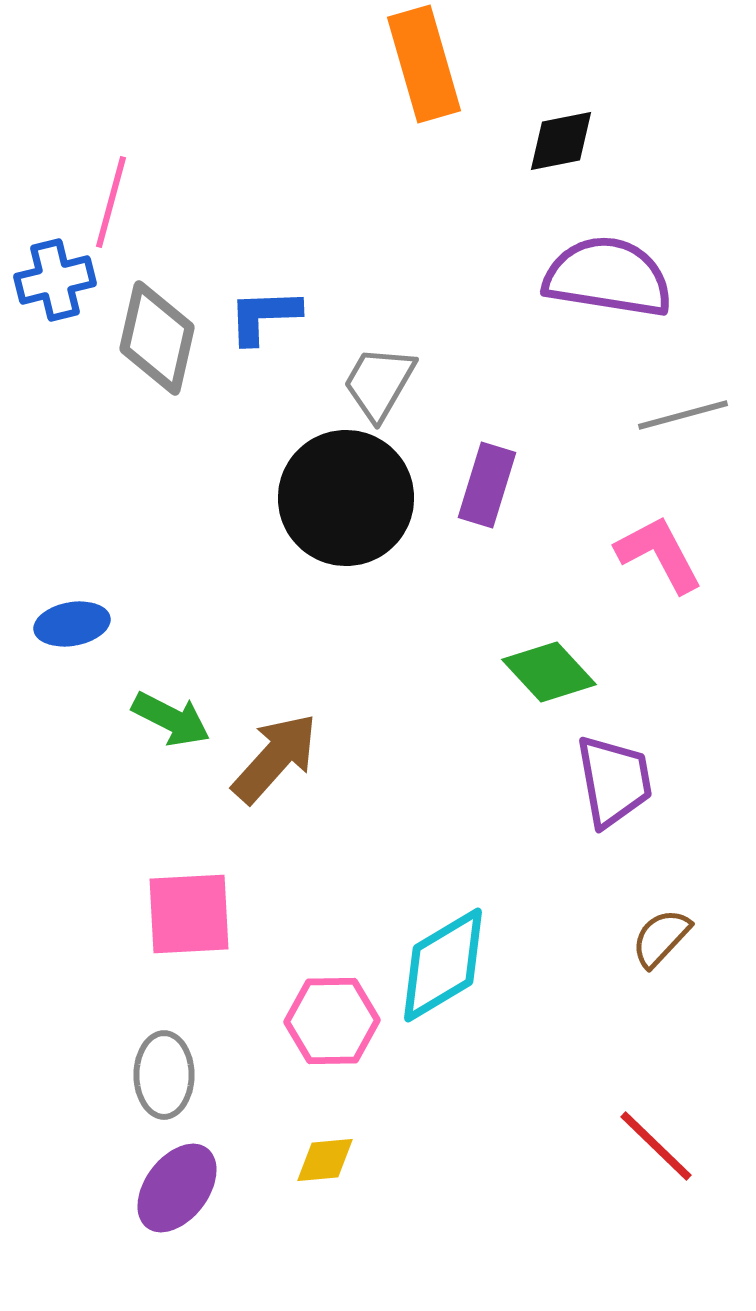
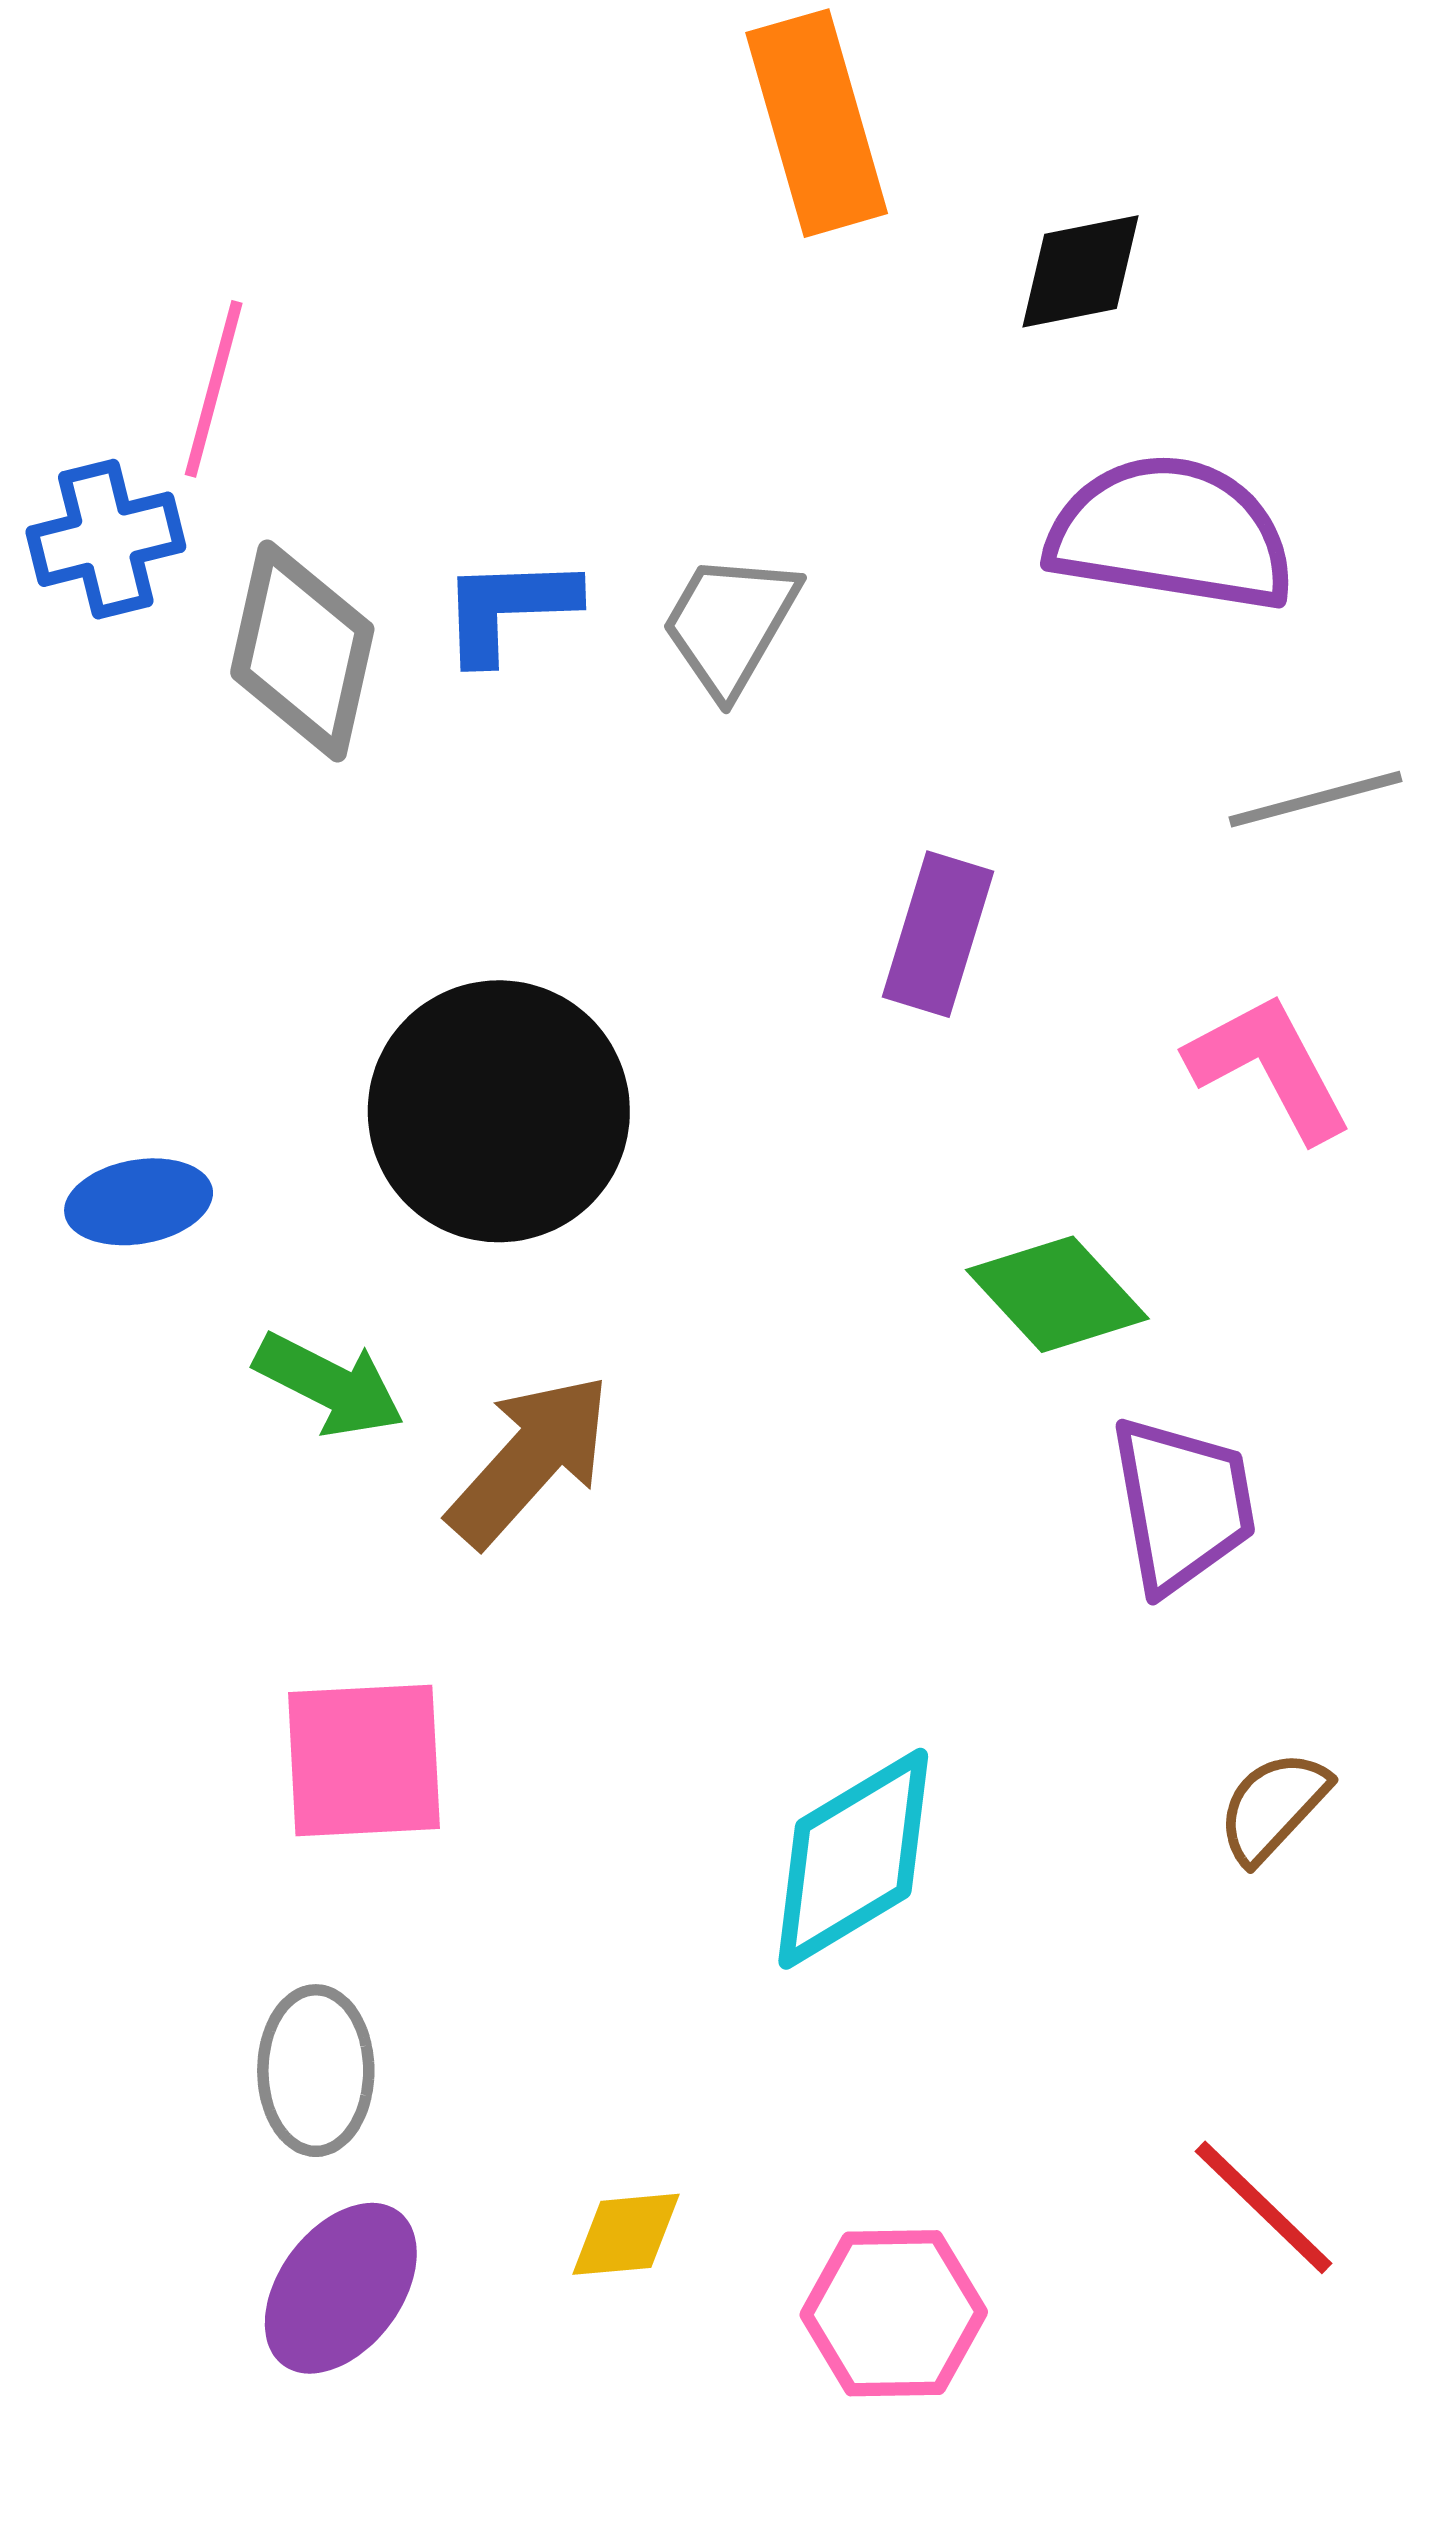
gray trapezoid: (379, 383) -> (730, 624), moved
black circle: (346, 498) -> (499, 1111), moved
pink hexagon: (332, 1021) -> (894, 2313), moved

